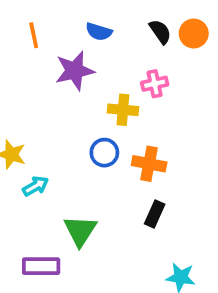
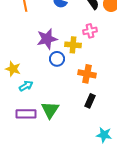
purple star: (75, 71) -> (47, 39), moved
blue circle: (104, 153) -> (57, 59), moved
purple rectangle: (41, 266) -> (26, 114), moved

